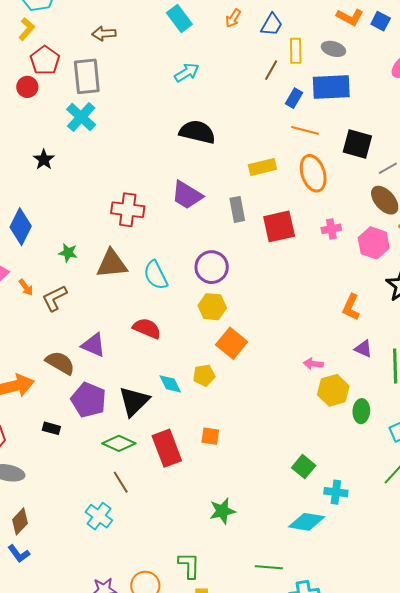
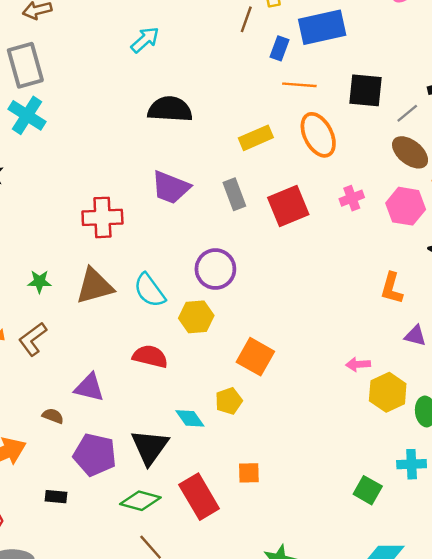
yellow hexagon: (212, 307) -> (196, 317), moved
brown semicircle: (60, 363) -> (53, 416), size x0.6
cyan cross: (336, 492) -> (412, 464), moved

